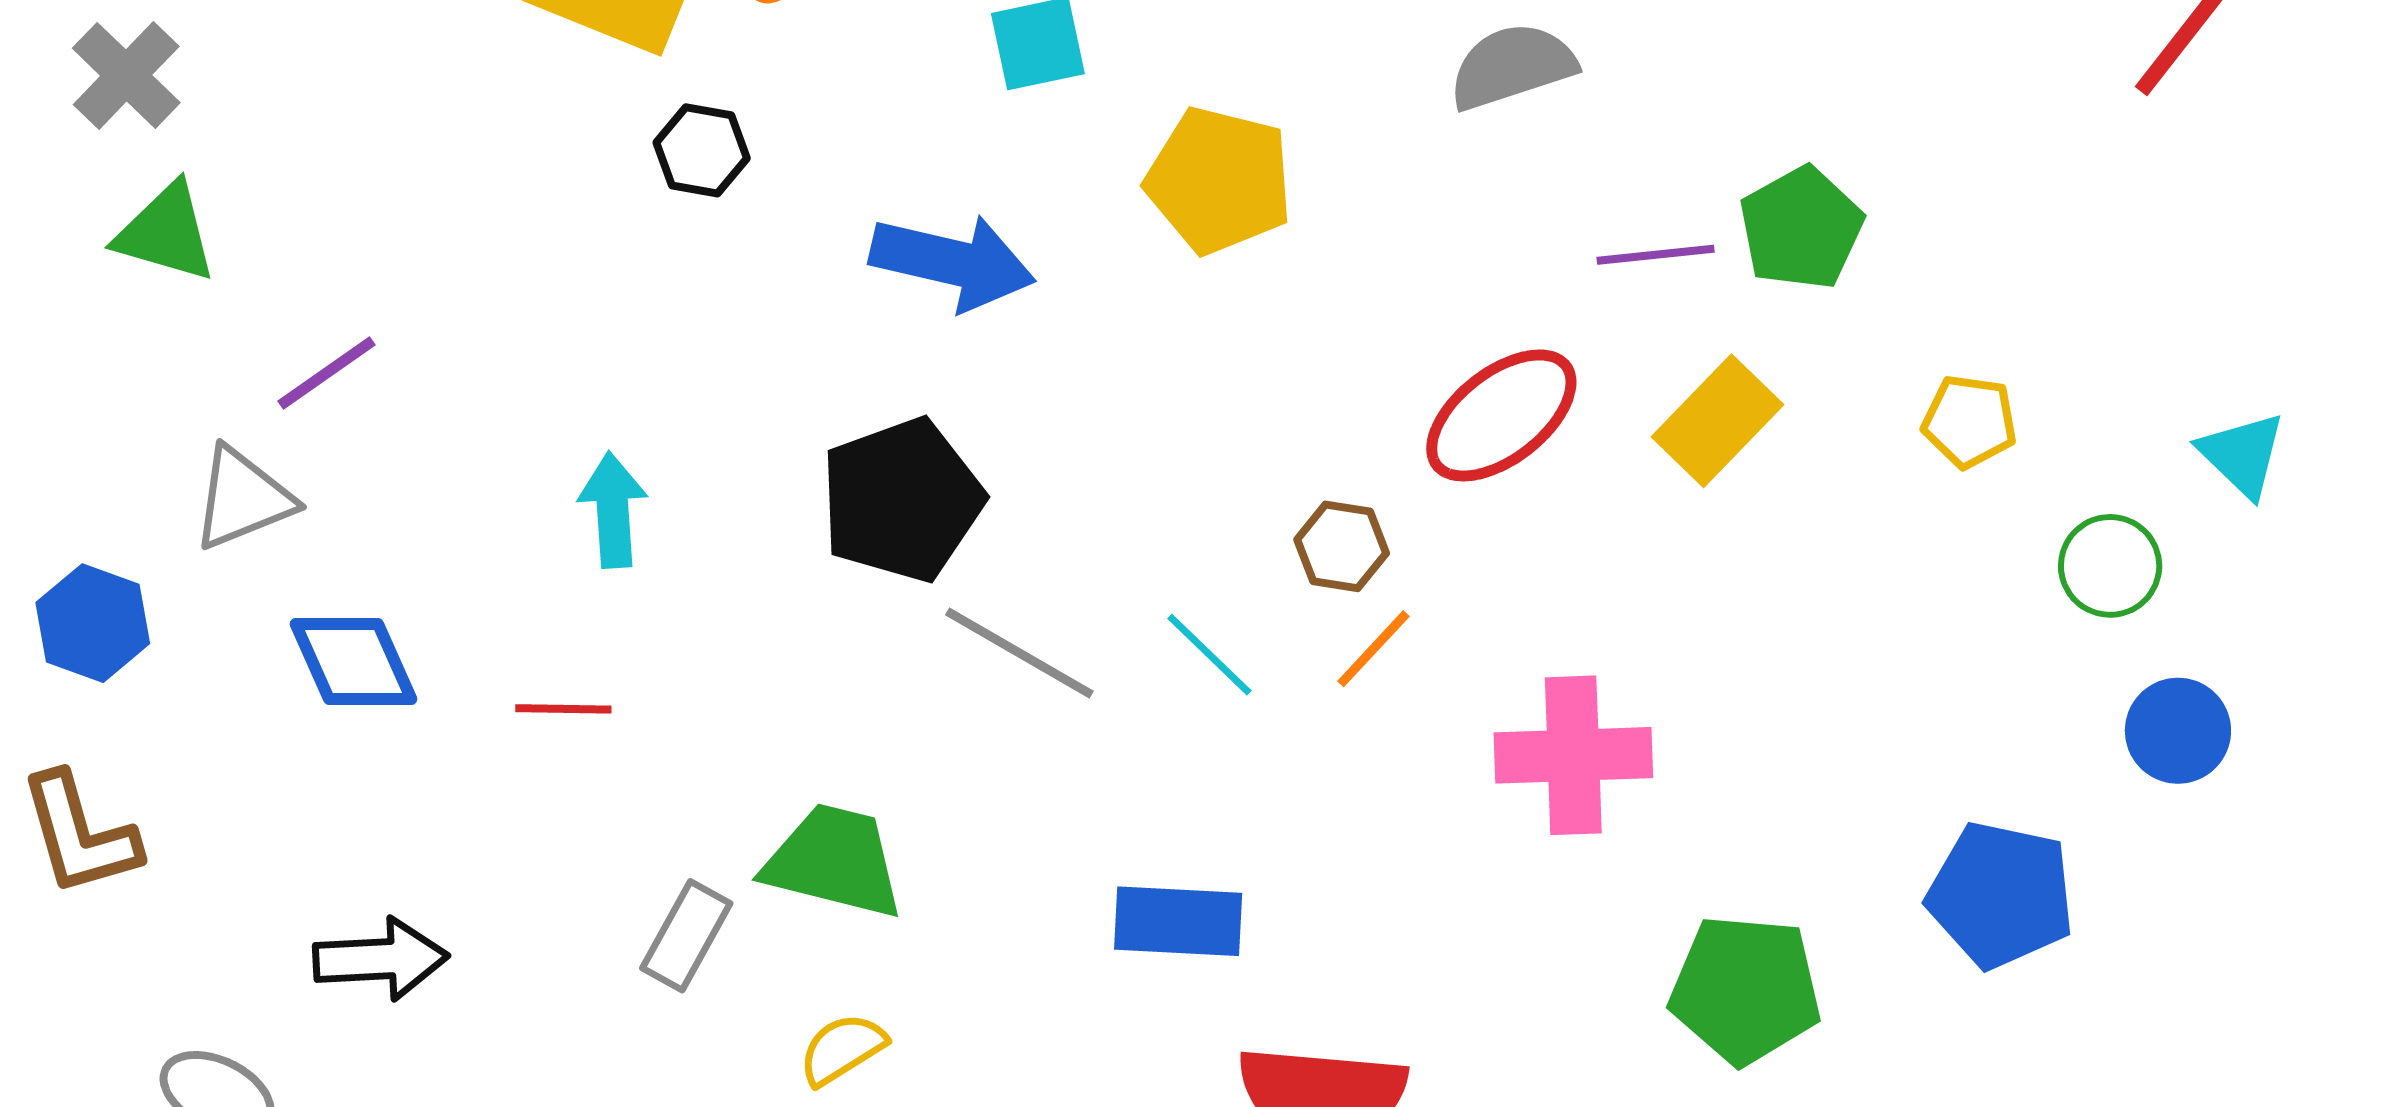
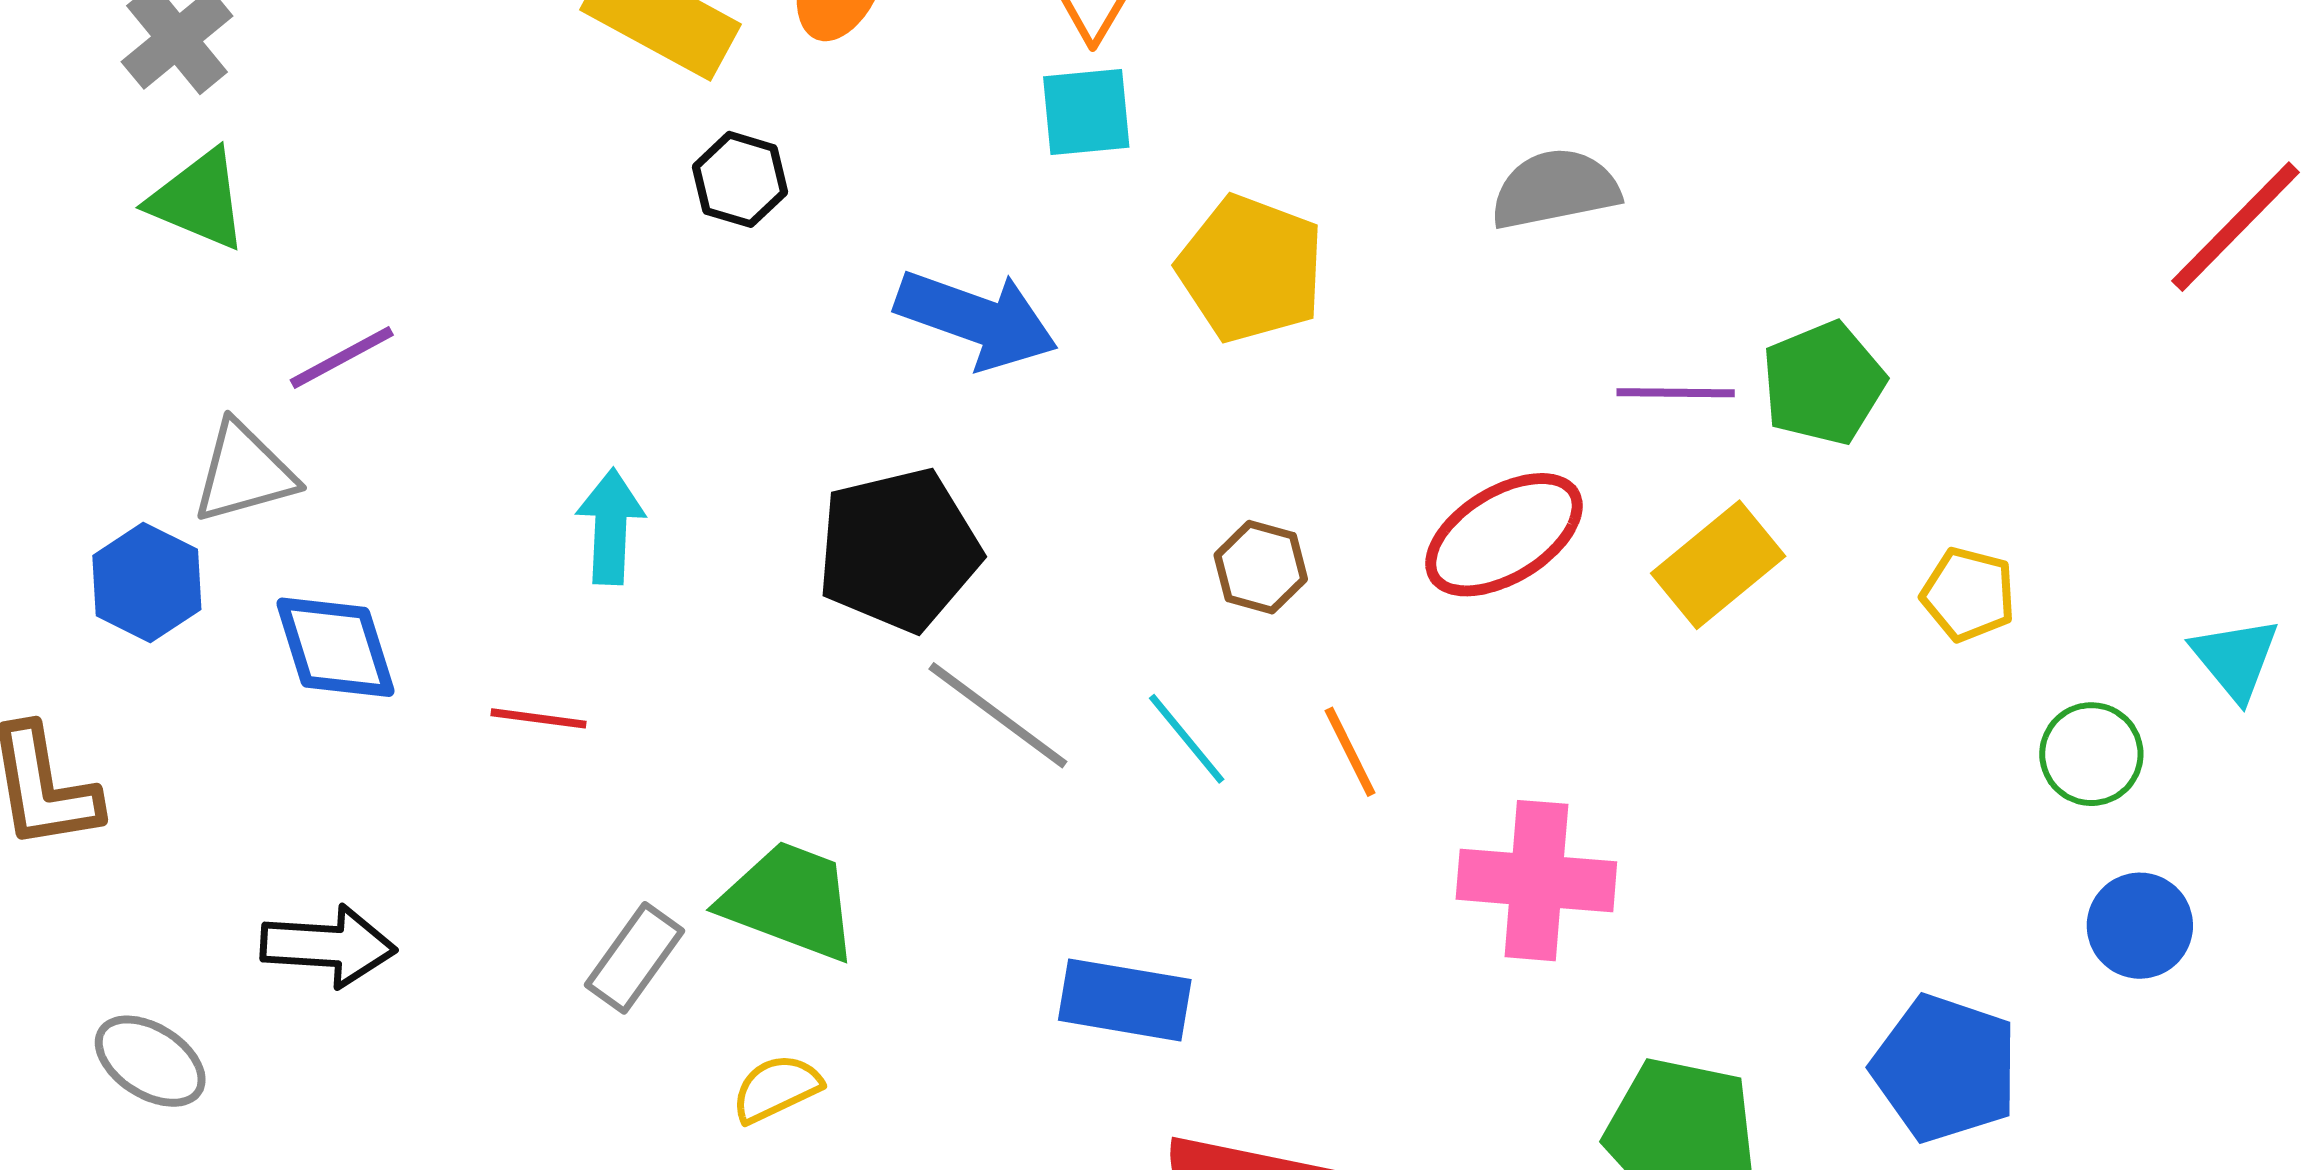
brown hexagon: (1342, 546) -> (1261, 567), moved
blue hexagon: (93, 623) -> (147, 583), moved
orange line: (1373, 649) -> (1350, 752), turned -76

